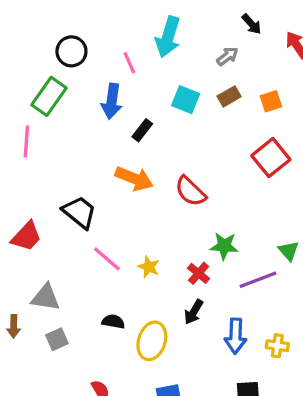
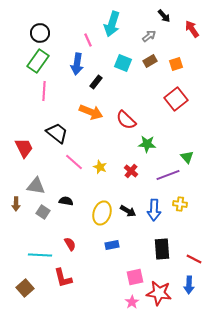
black circle: (71, 51) -> (40, 33), moved
pink line: (26, 141) -> (44, 91), moved
red trapezoid: (26, 236) -> (24, 148), turned -70
green star: (224, 246) -> (147, 144), moved
black arrow: (194, 312) -> (128, 211), moved, turned -91
black semicircle: (113, 322) -> (66, 201), moved
gray square: (57, 339) -> (43, 212), turned -32
yellow cross: (277, 346) -> (180, 204), moved

